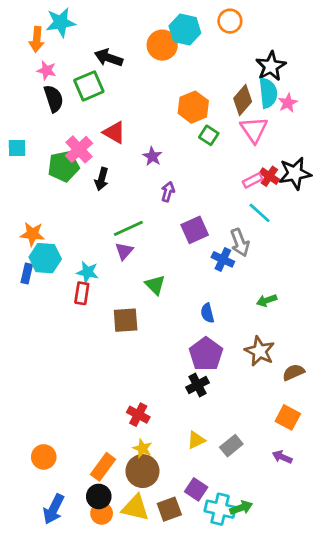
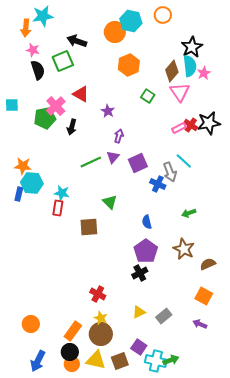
orange hexagon: (193, 107) -> (129, 65), moved
cyan line: (260, 213) -> (184, 161), moved
purple triangle: (124, 251) -> (113, 157), moved

